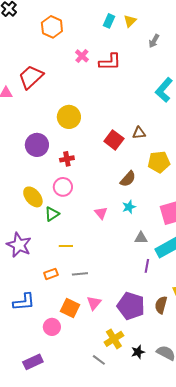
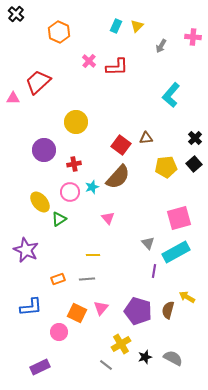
brown semicircle: (128, 179) -> (118, 177), moved, size x1.5
cyan star: (129, 207) -> (92, 187), moved
gray triangle: (141, 238) -> (148, 243), turned 48
yellow line: (66, 246) -> (93, 255), moved

